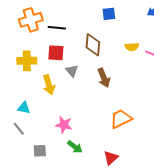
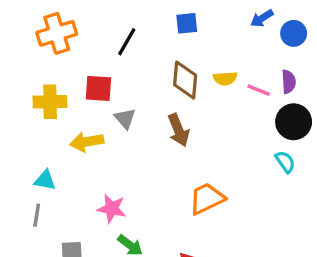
black line: (57, 28) -> (127, 42), moved, turned -66
brown diamond: (93, 45) -> (185, 80), moved
yellow arrow: (49, 85) -> (87, 142), turned 96
gray line: (19, 129) -> (37, 215), turned 48

